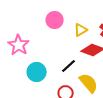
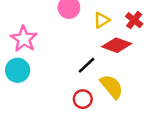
cyan circle: (37, 72) -> (18, 70), moved

